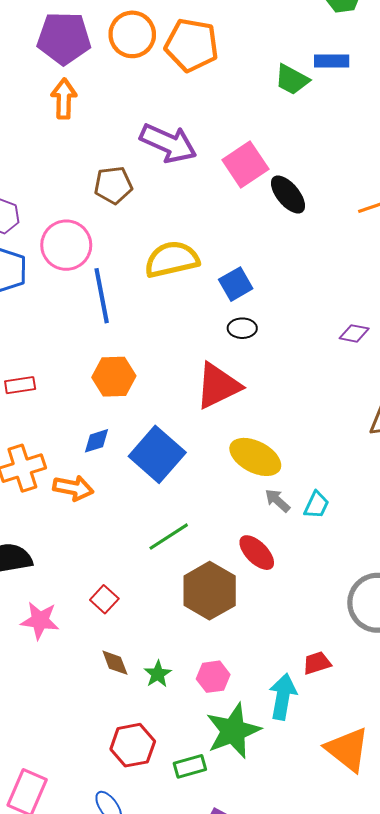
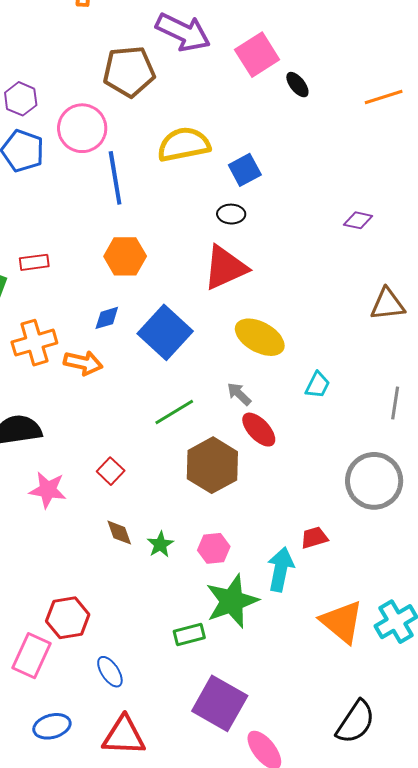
brown pentagon: (113, 185) -> (129, 71), size x1.4
black ellipse: (288, 195) -> (297, 85), size x0.7
black ellipse: (242, 328) -> (231, 214), moved
gray arrow: (277, 501) -> (239, 394), moved
red hexagon: (133, 745) -> (68, 618), moved

